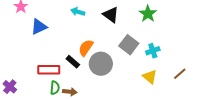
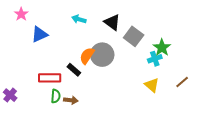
green star: (148, 14) -> (162, 48), moved
gray square: (129, 45) -> (134, 36), moved
gray circle: (101, 64) -> (102, 55), moved

